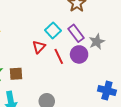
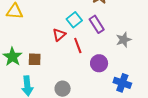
gray star: (97, 42) -> (124, 40), moved
purple circle: (79, 54) -> (99, 63), moved

